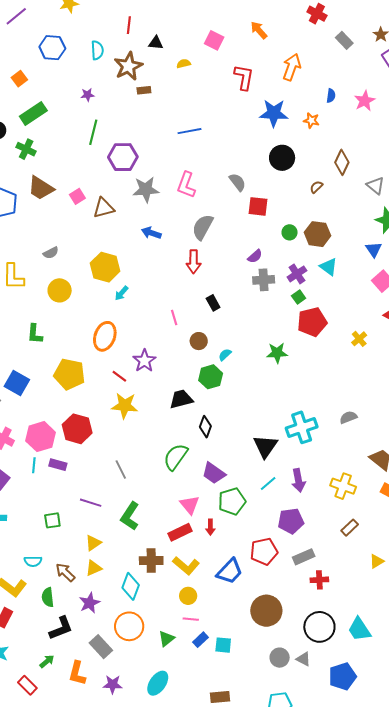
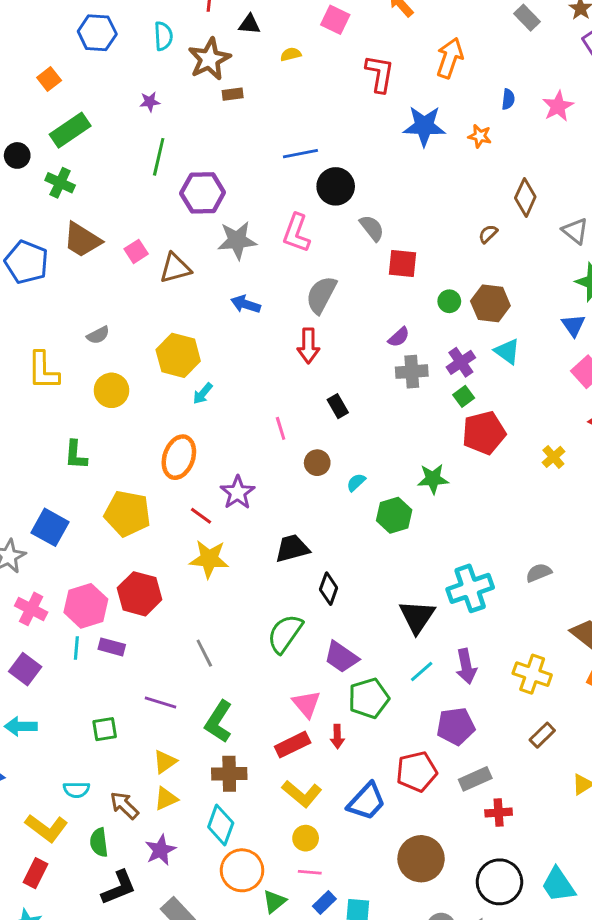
black circle: (282, 158) -> (336, 186), moved
green hexagon: (211, 377) -> (394, 515), moved
brown cross: (151, 561) -> (229, 774), moved
orange circle: (129, 626) -> (242, 870), moved

